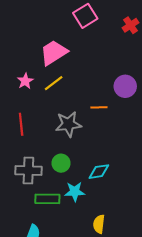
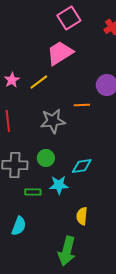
pink trapezoid: (54, 53) -> (60, 53), moved
green rectangle: (47, 199) -> (33, 192), size x0.7

